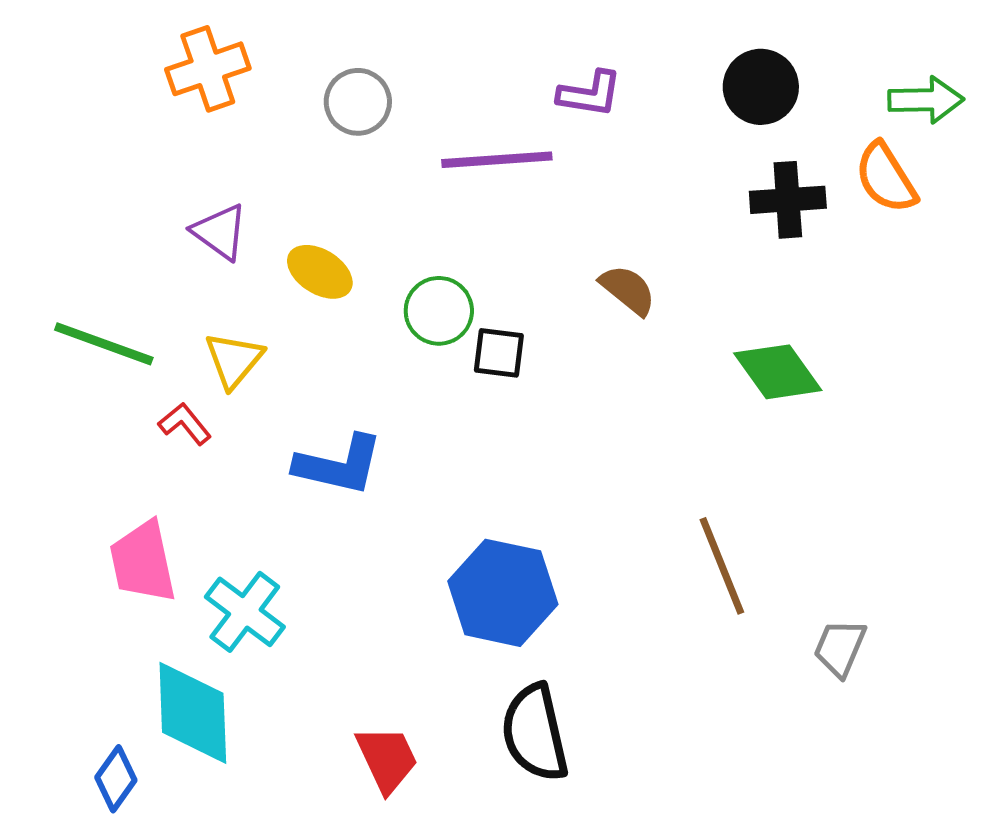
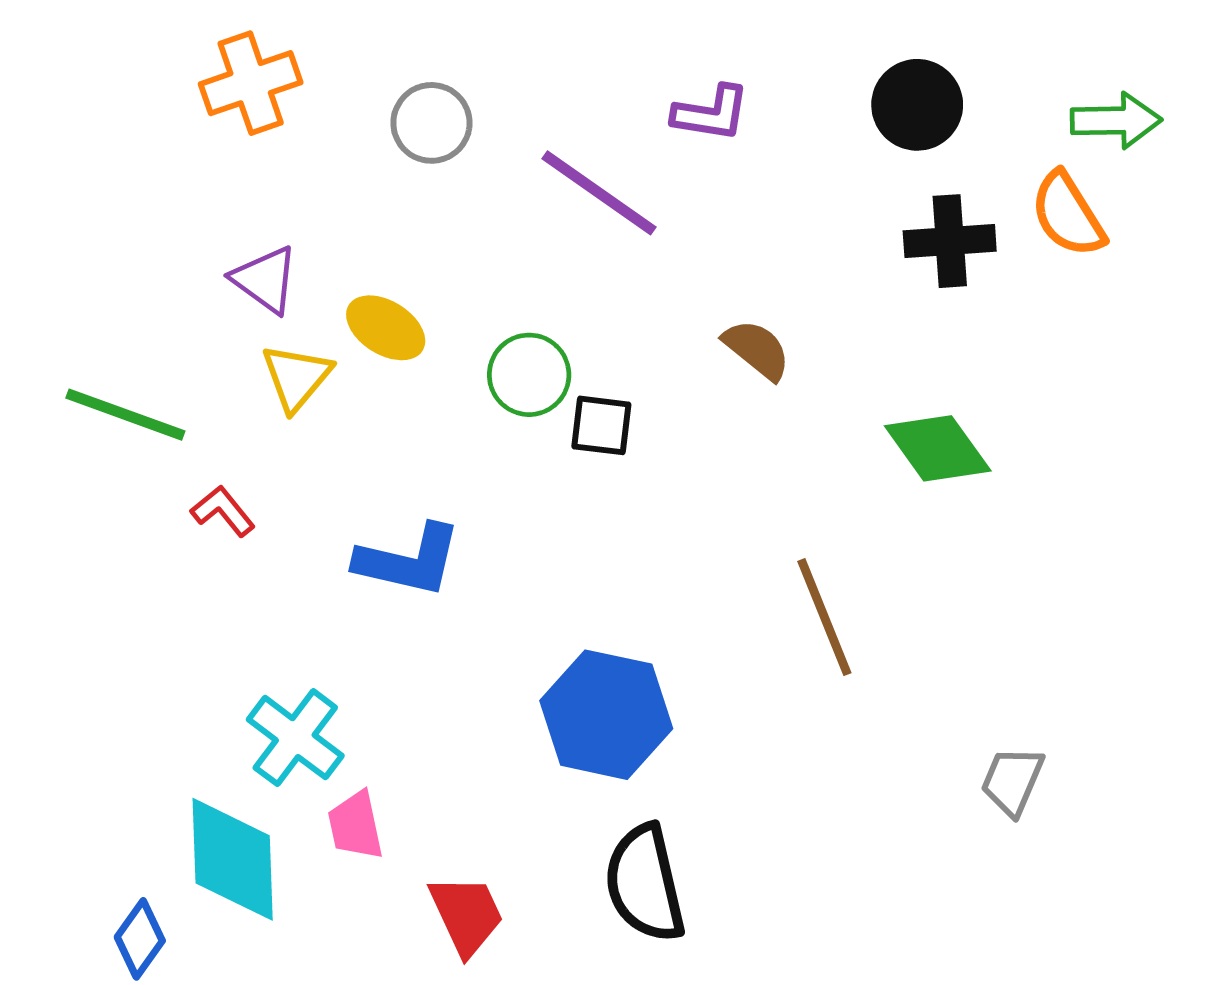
purple line: (497, 160) -> (599, 193), turned 39
yellow triangle: (234, 360) -> (296, 377), moved
pink trapezoid: (143, 562) -> (356, 826), moved, size x0.7
brown line: (722, 566) -> (824, 617), moved

